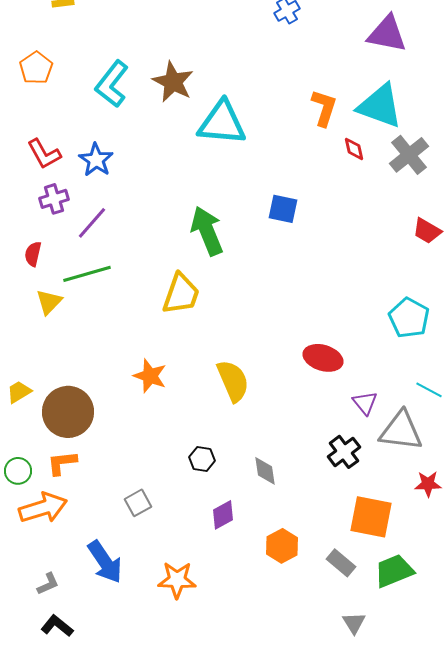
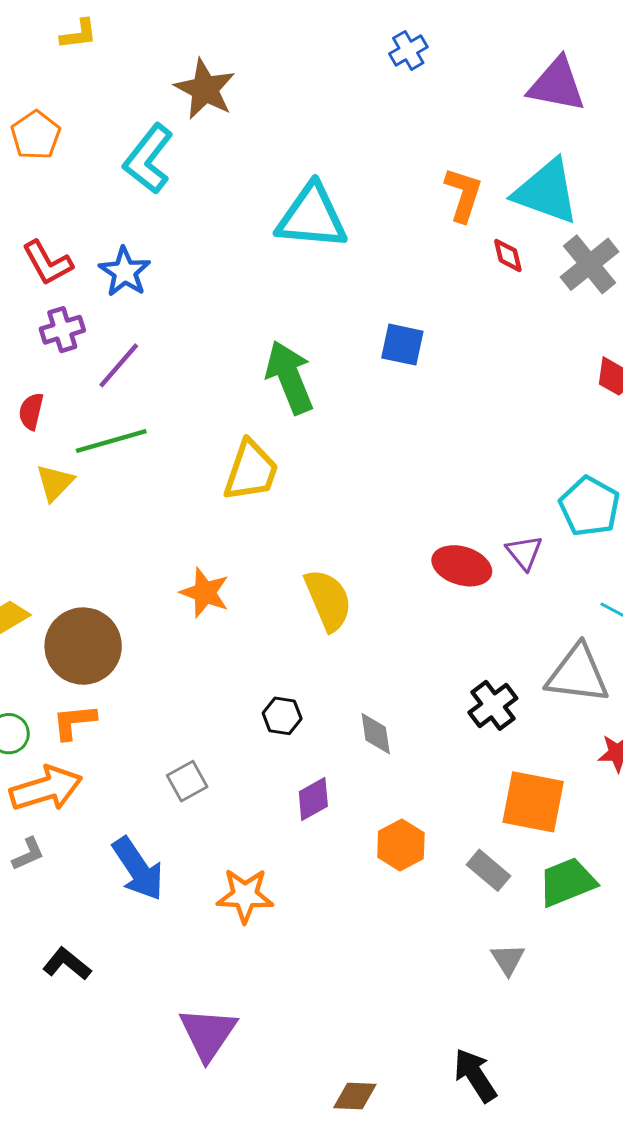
brown star: (173, 82) -> (205, 89), moved
purple triangle: (365, 403) -> (524, 552), moved
gray L-shape: (48, 584) -> (28, 854), moved

